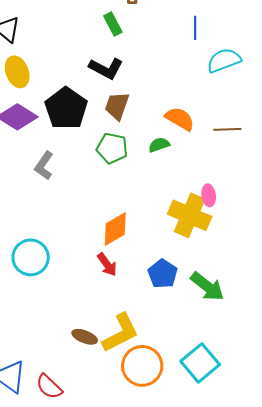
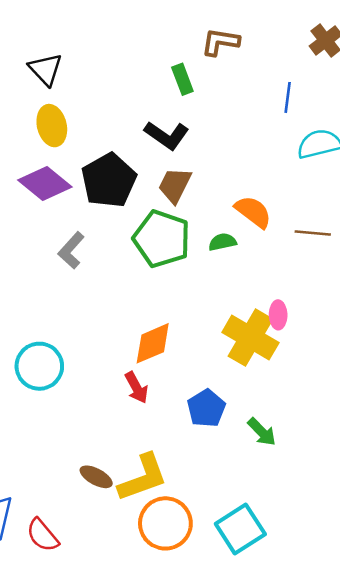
green pentagon: (112, 148) -> (162, 239), size x1.4
green arrow: (207, 287) -> (262, 432), size x0.7

